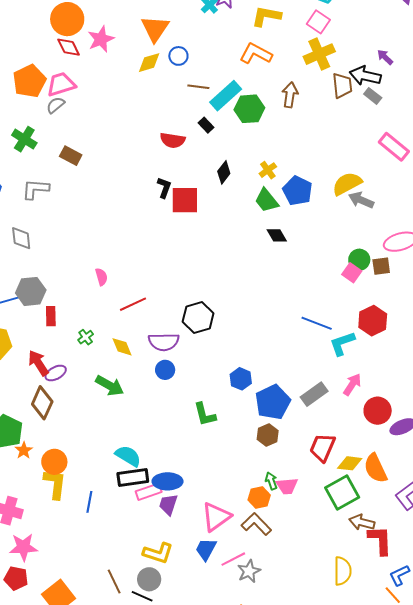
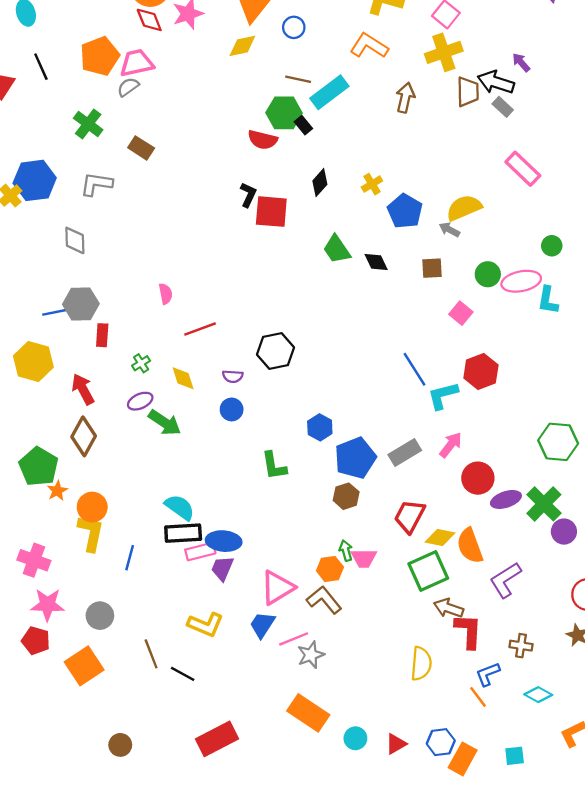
blue circle: (178, 56) -> (294, 27), moved
green hexagon: (249, 109) -> (284, 113), moved
green trapezoid: (266, 200) -> (337, 249), moved
gray arrow: (361, 200) -> (449, 230), moved, size x0.7
green circle: (359, 260) -> (488, 274), moved
brown square: (381, 266) -> (432, 268), moved
blue line: (317, 323) -> (415, 369), turned 32
purple semicircle: (164, 342) -> (233, 376), size x0.6
purple ellipse: (56, 373) -> (140, 401), moved
gray circle: (149, 579) -> (100, 616), moved

